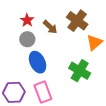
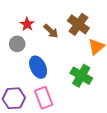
gray circle: (27, 39) -> (17, 44), moved

